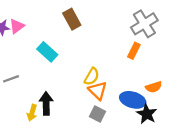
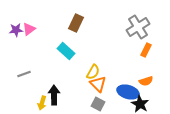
brown rectangle: (72, 19) -> (76, 23), turned 54
orange rectangle: (134, 51) -> (146, 50), moved
cyan rectangle: (47, 52) -> (66, 51), moved

